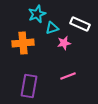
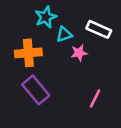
pink line: (68, 76) -> (95, 99), moved, turned -42
purple rectangle: (29, 86) -> (36, 90), moved, turned -50

